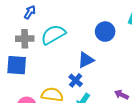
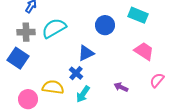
blue square: (17, 65) -> (18, 58), turned 30

